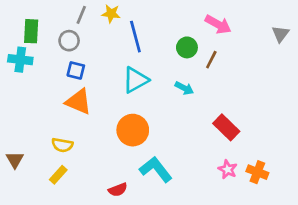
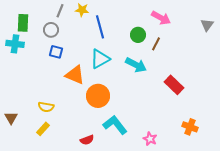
cyan arrow: (184, 88) -> (136, 65), size x1.5
orange triangle: (79, 102) -> (75, 75), moved
red rectangle: (226, 127) -> (174, 85), moved
pink star: (228, 169) -> (150, 139), moved

